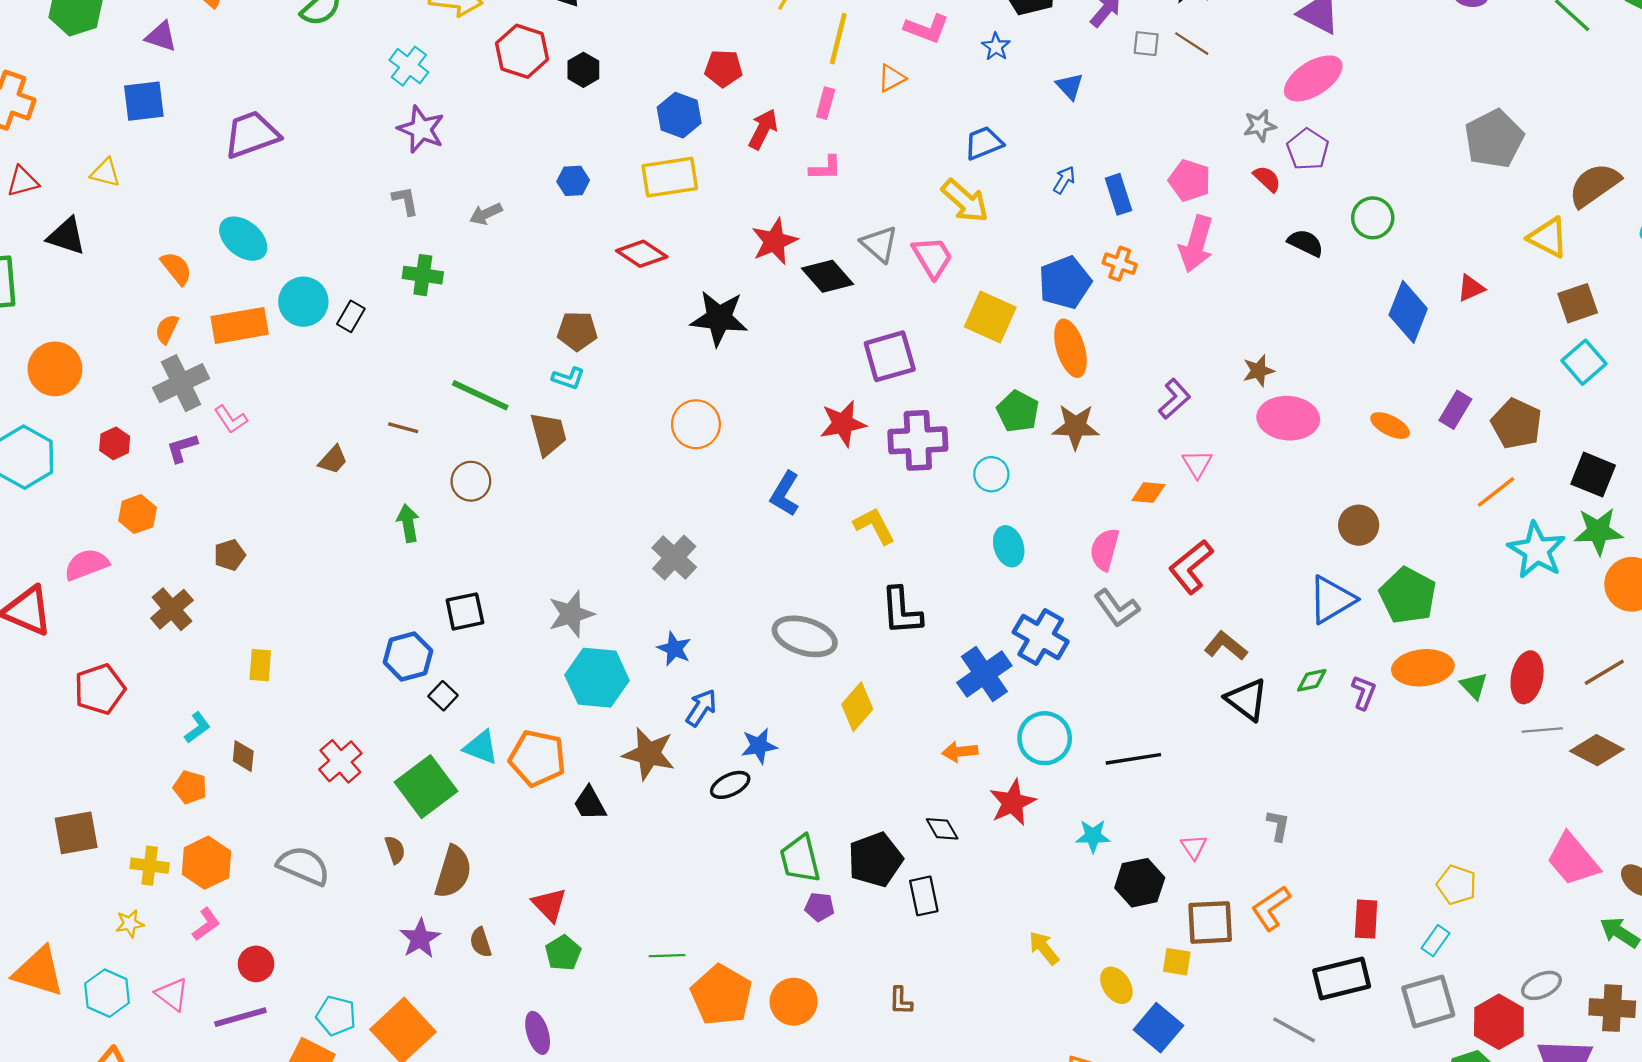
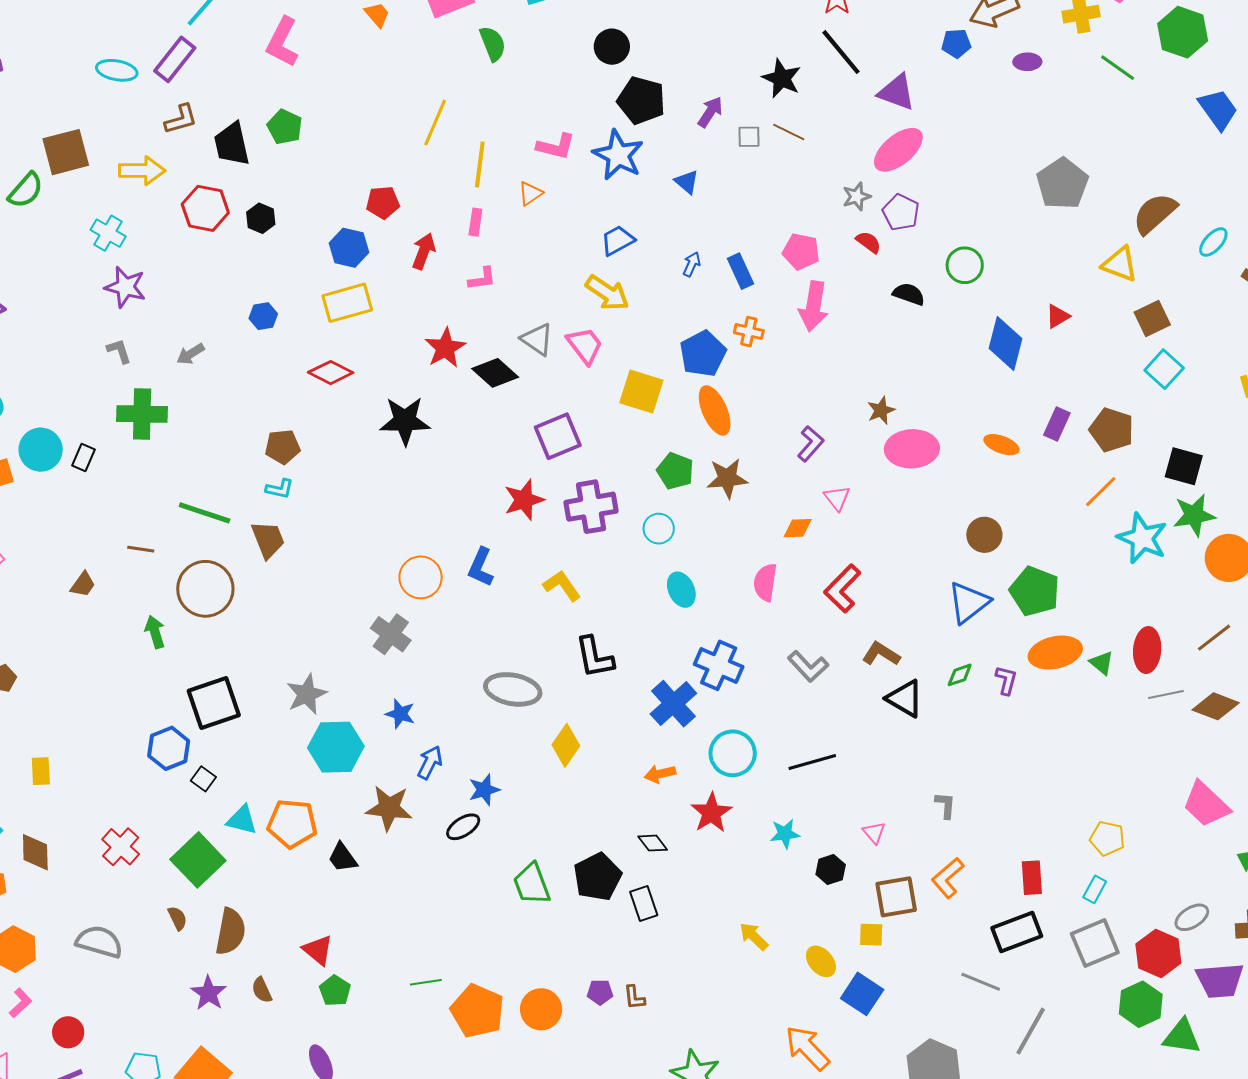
blue star: (996, 47) -> (618, 155), size x2.0
green cross: (423, 275) -> (142, 414), size x1.4
orange circle: (696, 424) -> (421, 577), moved
brown circle: (471, 481) -> (205, 589), size x1.6
gray L-shape: (1117, 608) -> (808, 666), moved
black square: (465, 611) -> (214, 703), size x1.5
brown diamond: (243, 756) -> (35, 852), size x1.4
black hexagon: (1140, 883) -> (831, 869), size x0.7
purple pentagon: (820, 907) -> (600, 992), moved

